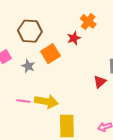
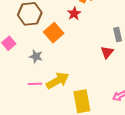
gray star: (28, 66) -> (36, 56), moved
yellow arrow: (46, 102) -> (58, 81), turned -30

